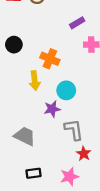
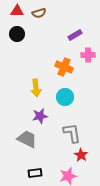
black circle: (14, 45) -> (17, 34), moved
orange cross: (50, 59) -> (64, 67), moved
purple star: (52, 109) -> (40, 116), moved

